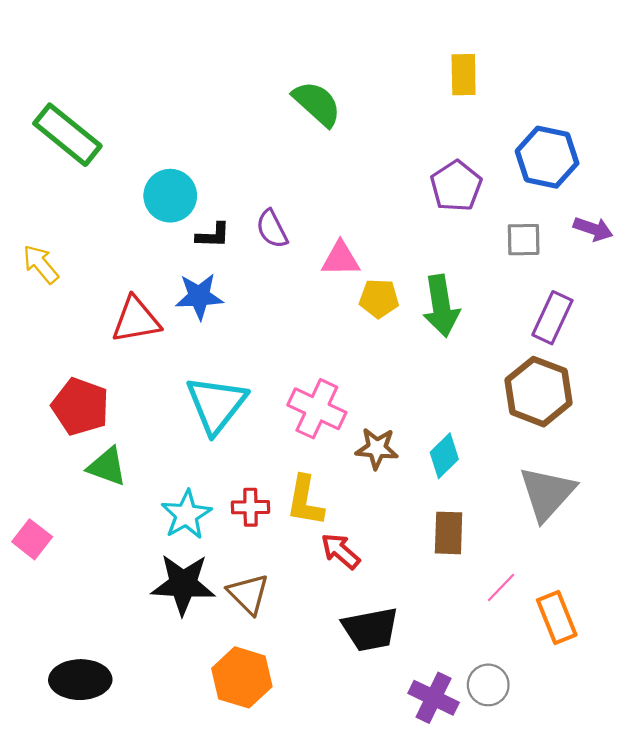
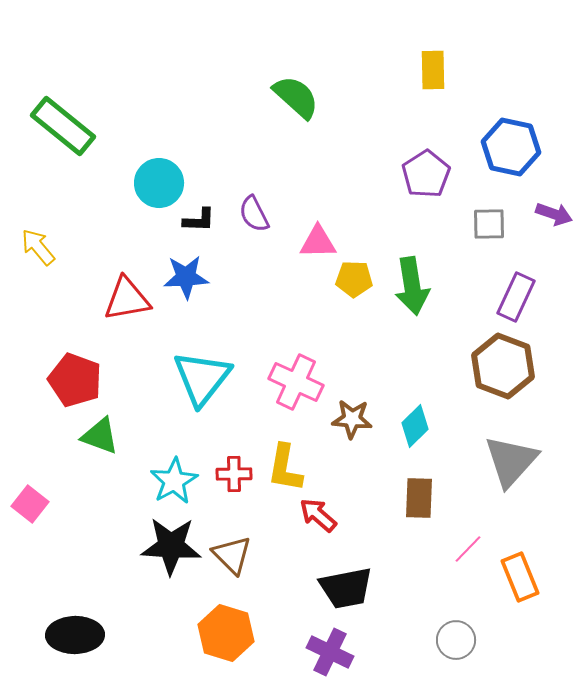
purple cross: (434, 698) -> (330, 652), moved

